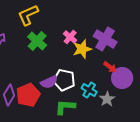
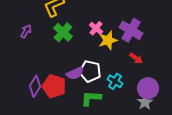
purple circle: (122, 78) -> (148, 88), moved
red pentagon: (28, 95) -> (54, 86), turned -30
gray star: (107, 99) -> (145, 102), moved

